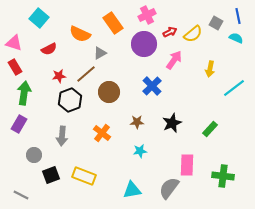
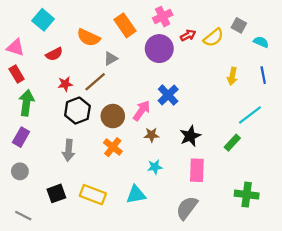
blue line: (238, 16) -> (263, 75), moved
pink arrow: (174, 60) -> (142, 111), moved
cyan line: (234, 88) -> (250, 115), moved
brown circle: (109, 92) -> (113, 116), moved
gray circle: (34, 155) -> (20, 171), moved
pink rectangle: (187, 165) -> (197, 170), moved
cyan triangle: (132, 190) -> (136, 195), moved

